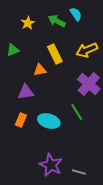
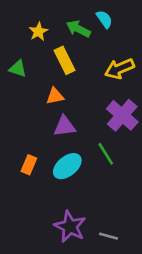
green triangle: (13, 50) -> (18, 69), turned 40
yellow rectangle: (55, 54) -> (65, 60), moved
purple triangle: (26, 92) -> (65, 126), moved
cyan ellipse: (49, 121) -> (67, 166), turned -55

